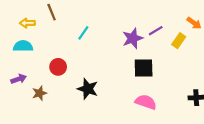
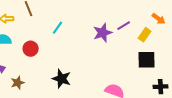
red circle: (58, 67) -> (31, 49), moved
black square: (144, 68) -> (147, 60), moved

